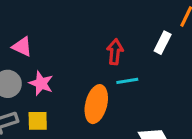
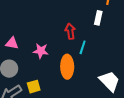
cyan line: (127, 81) -> (83, 47), turned -48
pink star: (41, 83) -> (41, 51), moved

